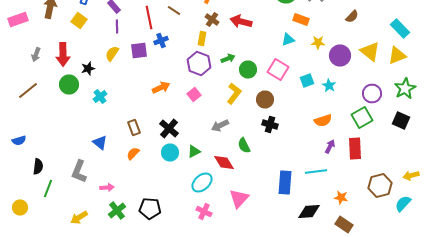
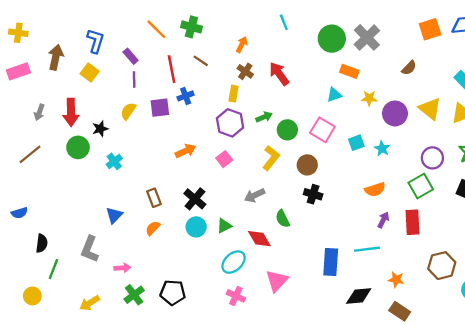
red arrow: (241, 22) -> (279, 74), turned 40
blue triangle: (100, 142) -> (114, 215), turned 35
yellow circle: (20, 208) -> (32, 296), moved

